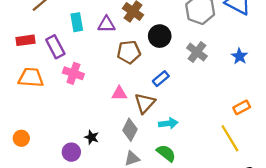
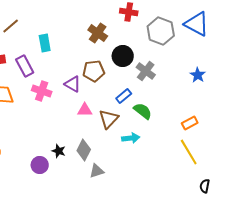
purple triangle: (106, 24) -> (73, 84), moved, turned 30
gray cross: (197, 52) -> (146, 71), moved
orange rectangle: (242, 107) -> (190, 123), moved
gray diamond: (130, 130) -> (84, 150), moved
green semicircle: (166, 153) -> (143, 111), moved

